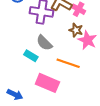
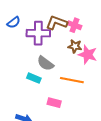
pink rectangle: (47, 83) -> (54, 103), size x0.6

